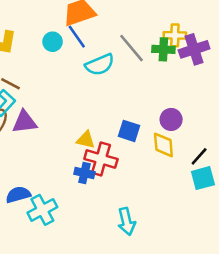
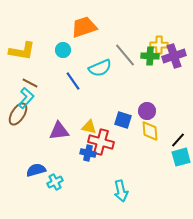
blue line: (77, 37) -> (73, 81), moved
purple circle: (171, 119) -> (147, 111), moved
purple triangle: (25, 122) -> (59, 131), moved
cyan cross: (42, 210) -> (55, 182), size x0.7

